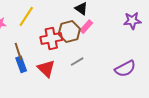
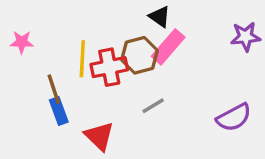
yellow line: (26, 16) -> (82, 59), moved, turned -30
pink rectangle: (86, 27) -> (168, 47), size x1.5
red triangle: (46, 68) -> (99, 136), moved

